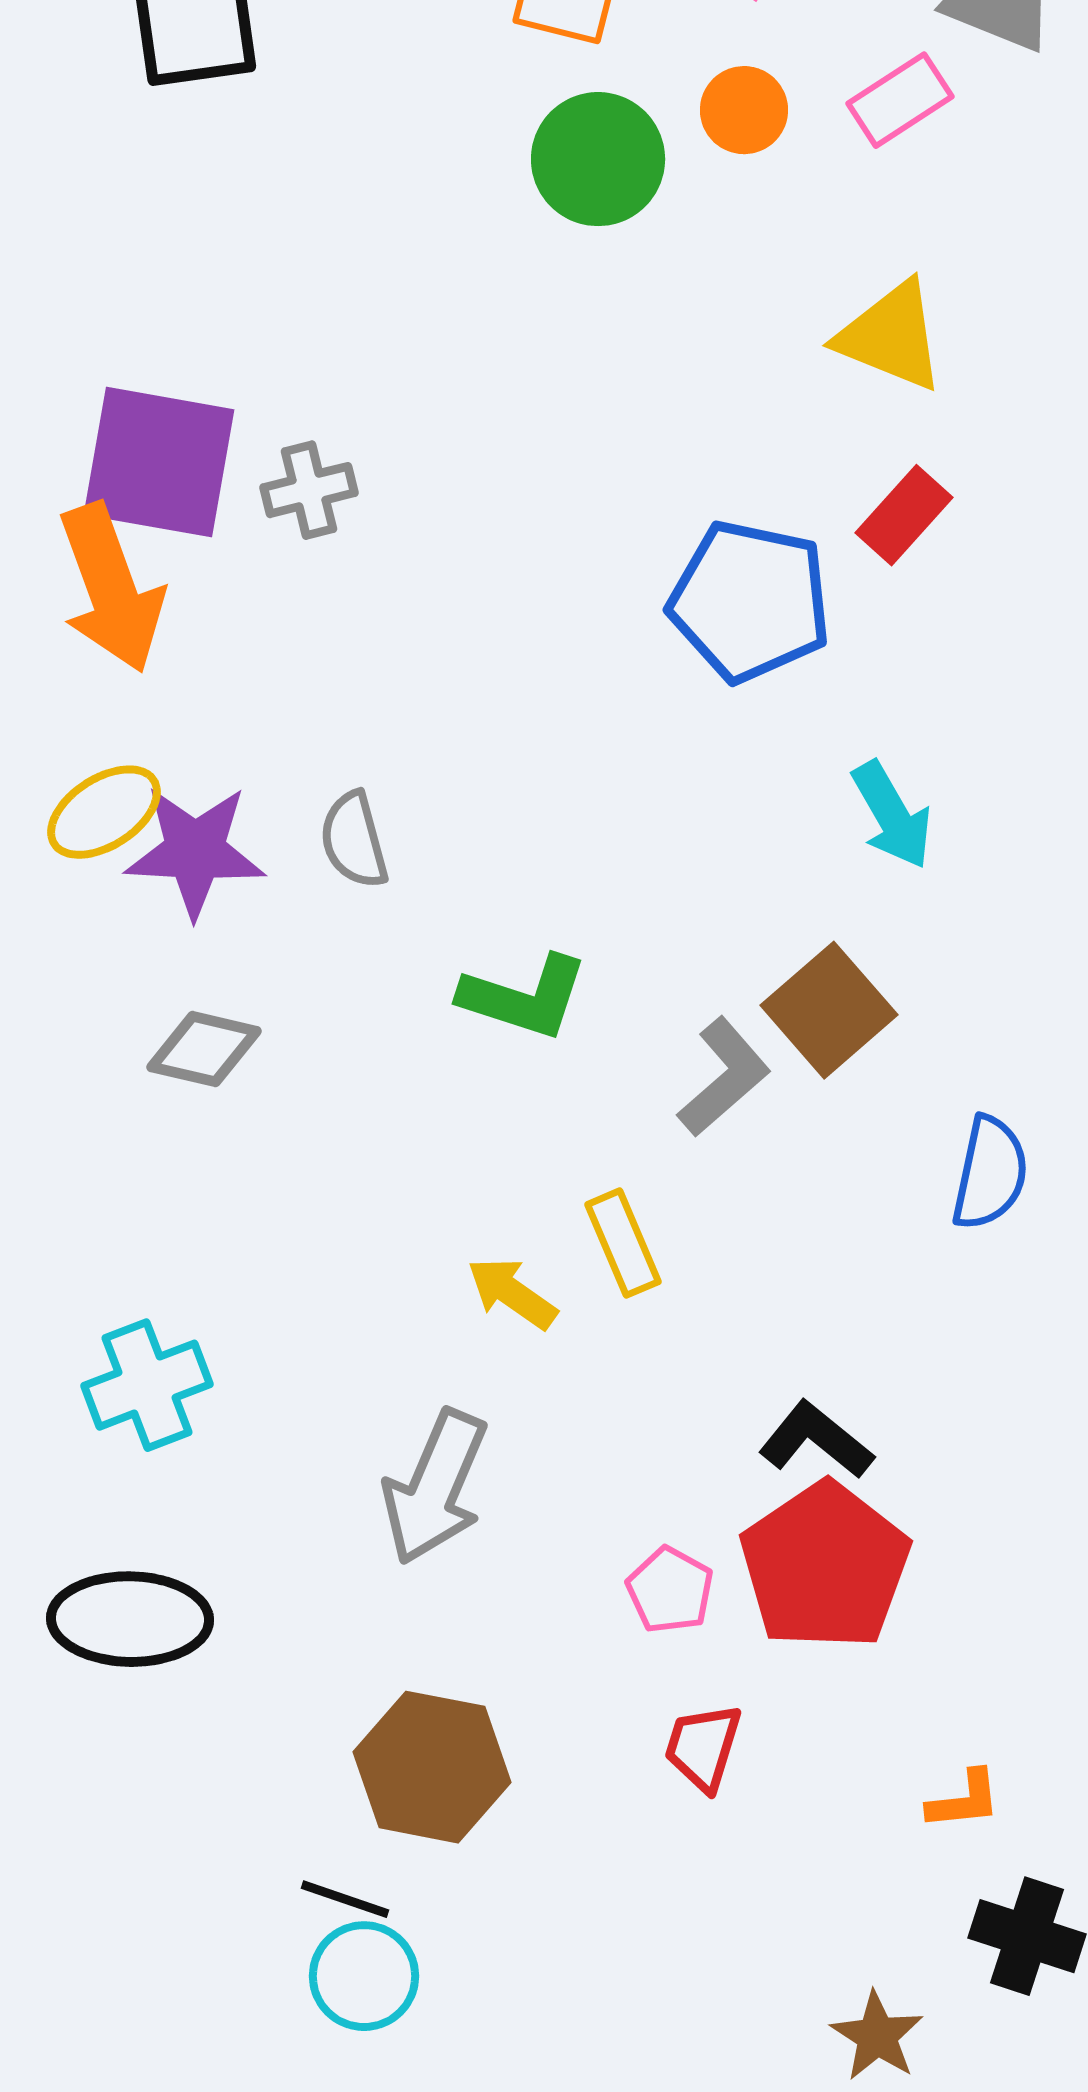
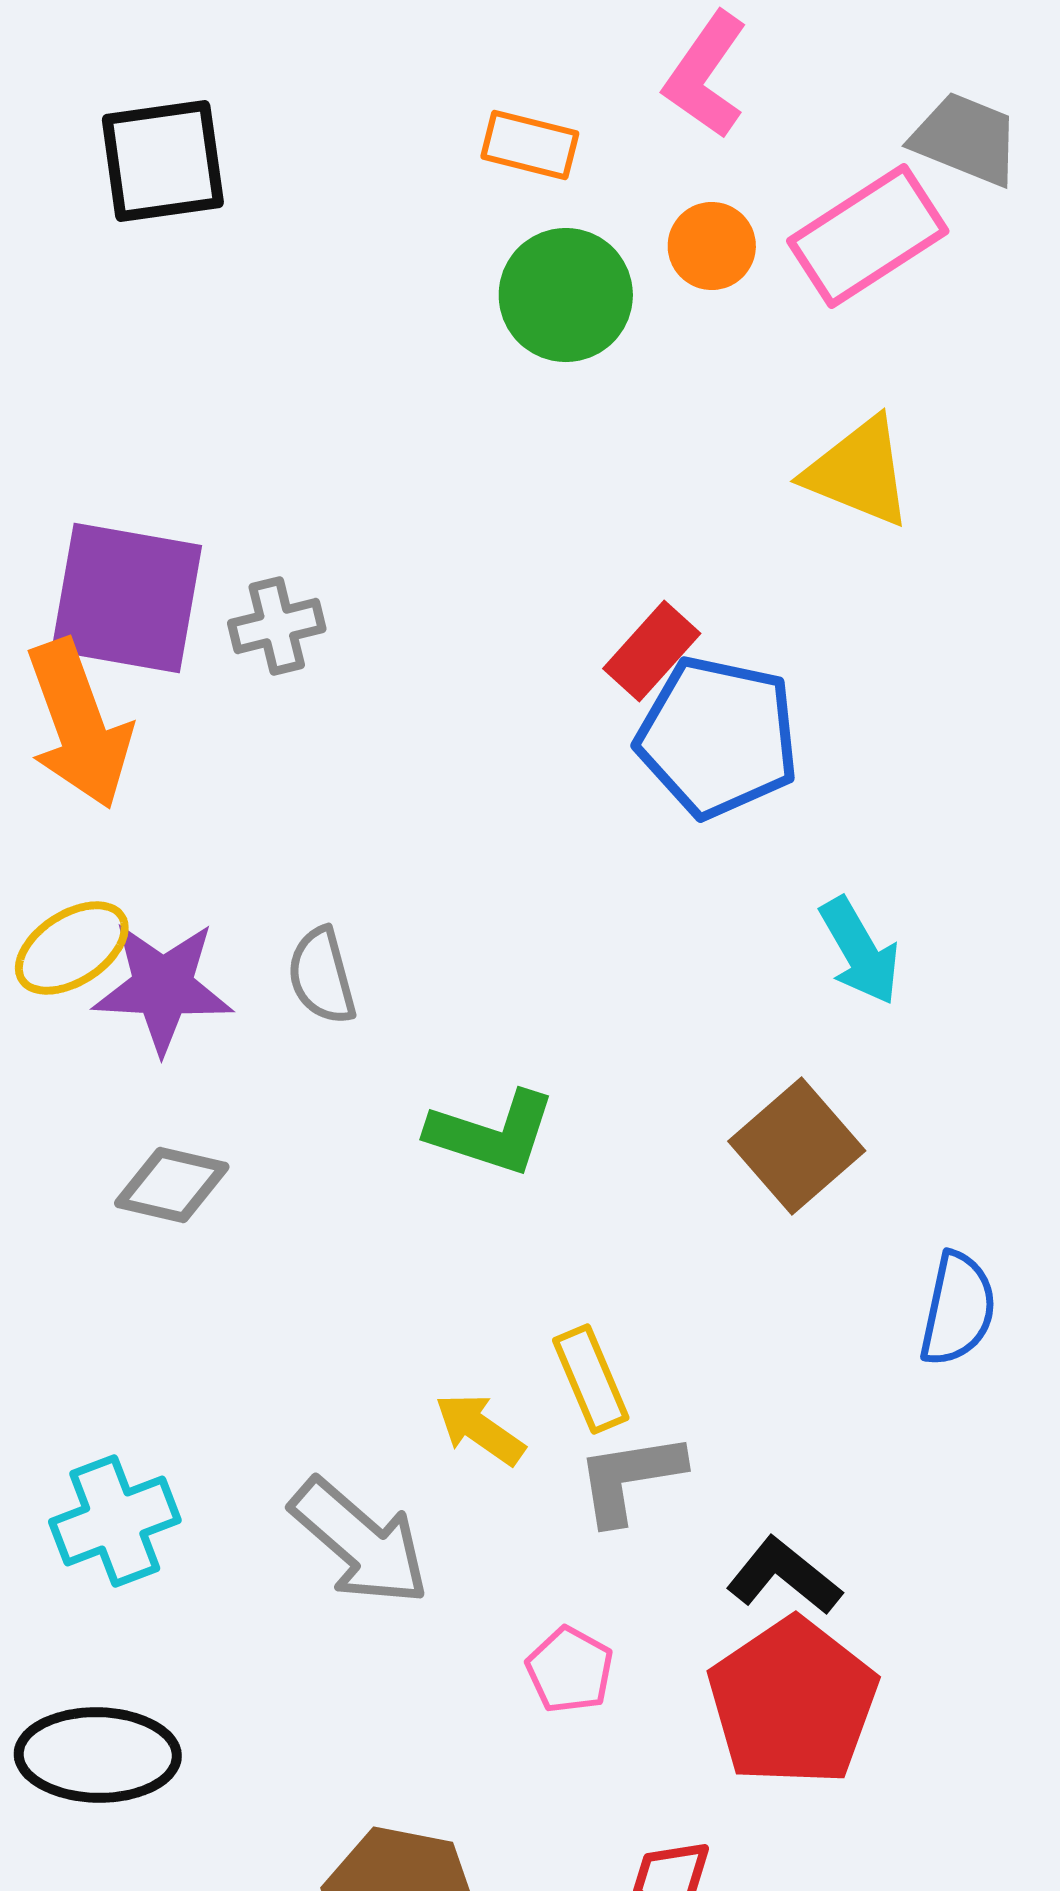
pink rectangle: (900, 100) -> (868, 236), size x1.5
red rectangle: (904, 515) -> (652, 651), moved
gray L-shape: (724, 1077) -> (630, 1478), moved, turned -148
gray arrow: (435, 1487) -> (360, 1542), moved, turned -72
pink pentagon: (670, 1590) -> (570, 1670), moved

